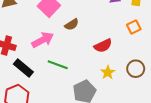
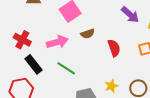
red semicircle: (103, 46) -> (114, 48), moved, turned -96

